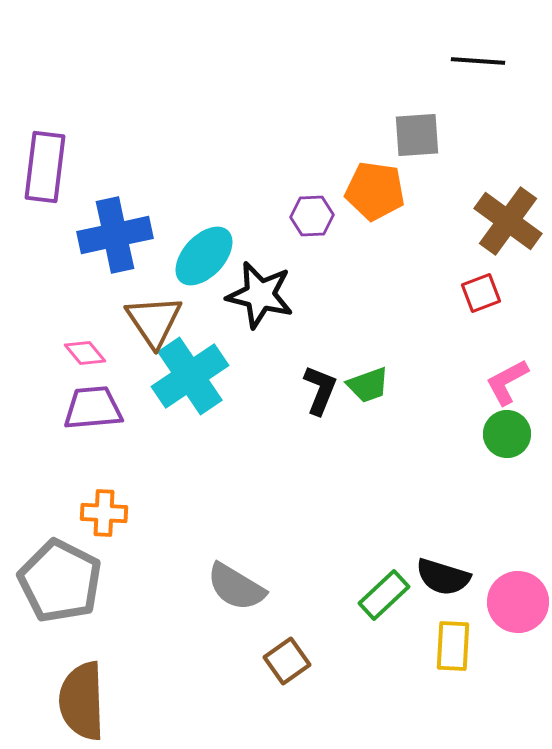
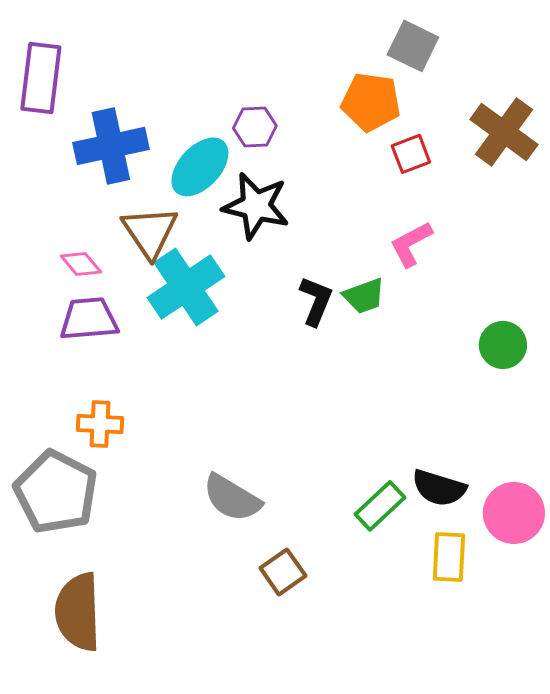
gray square: (417, 135) -> (413, 46), turned 30
purple hexagon: (312, 216) -> (255, 127), moved
red square: (481, 293) -> (411, 154), moved
pink L-shape: (507, 382) -> (411, 244), moved

